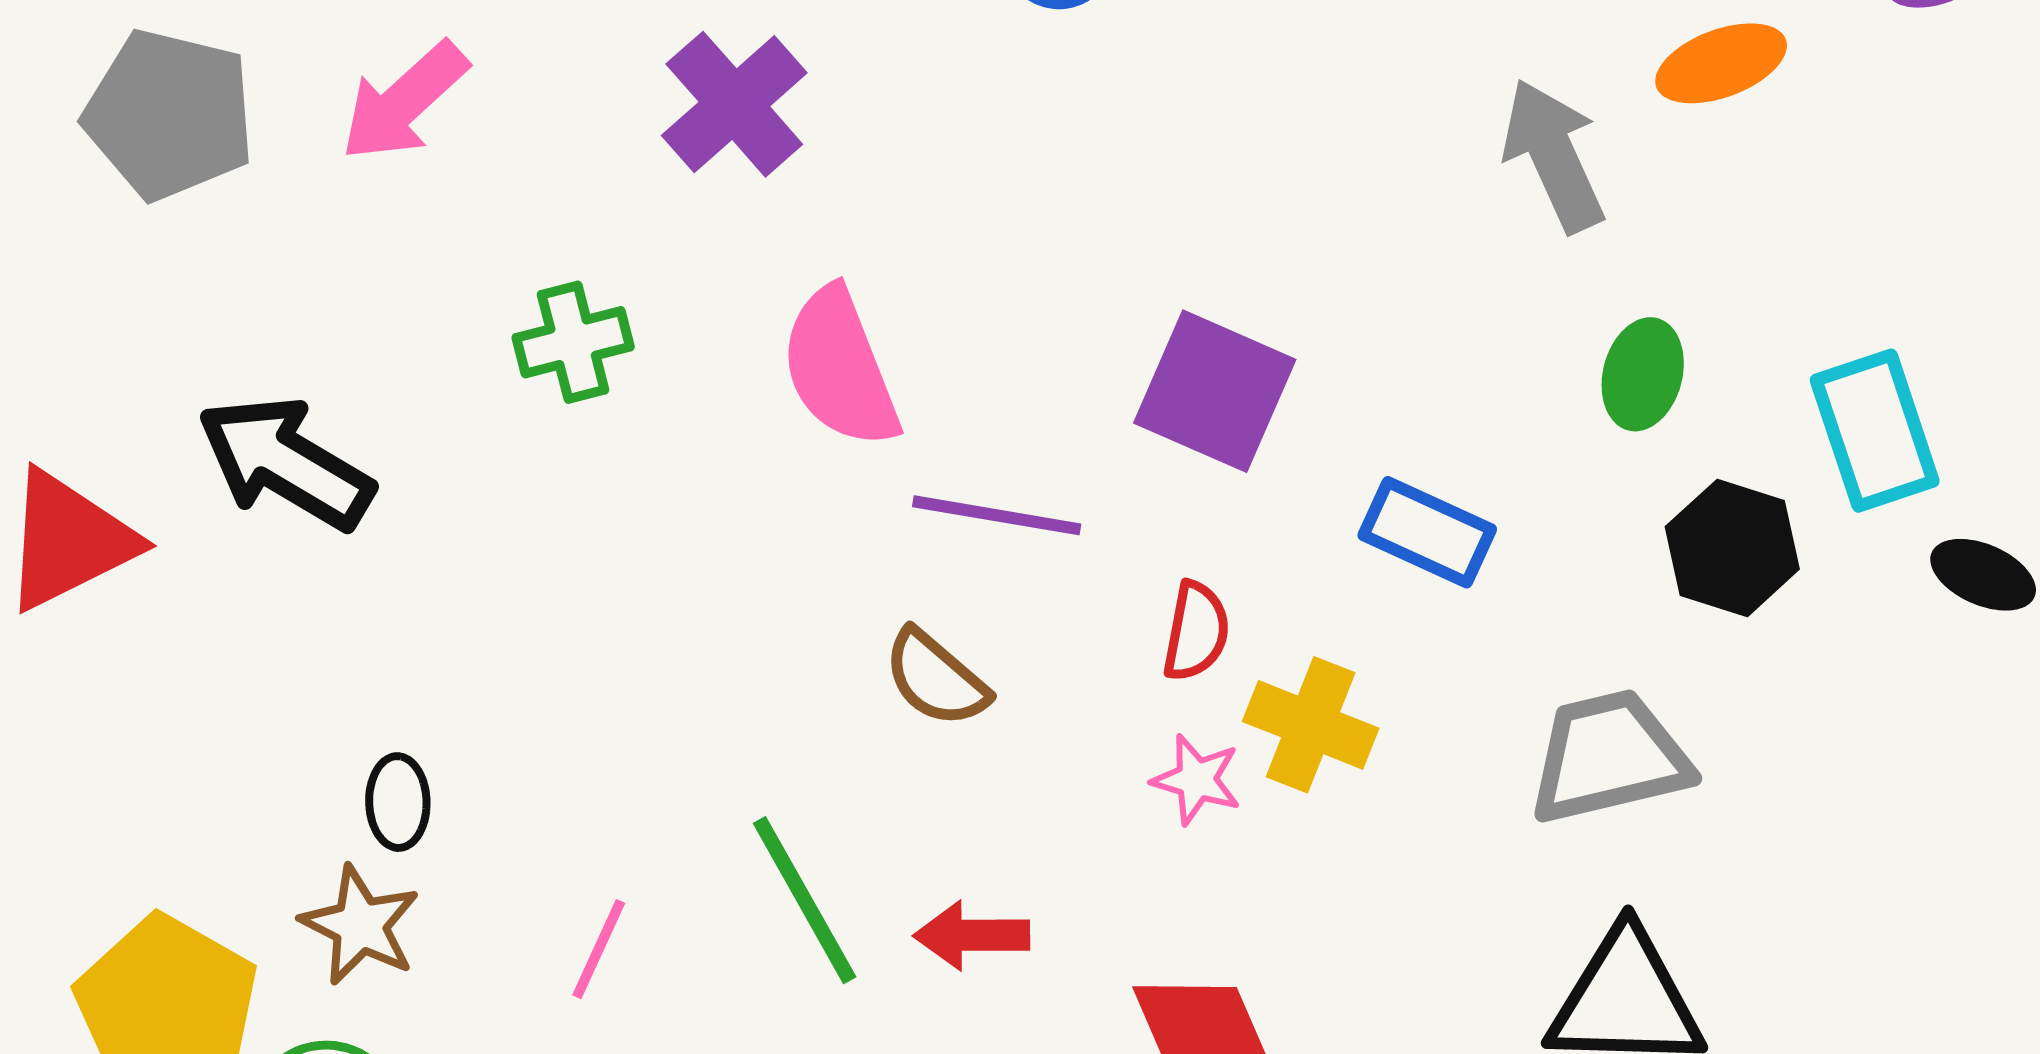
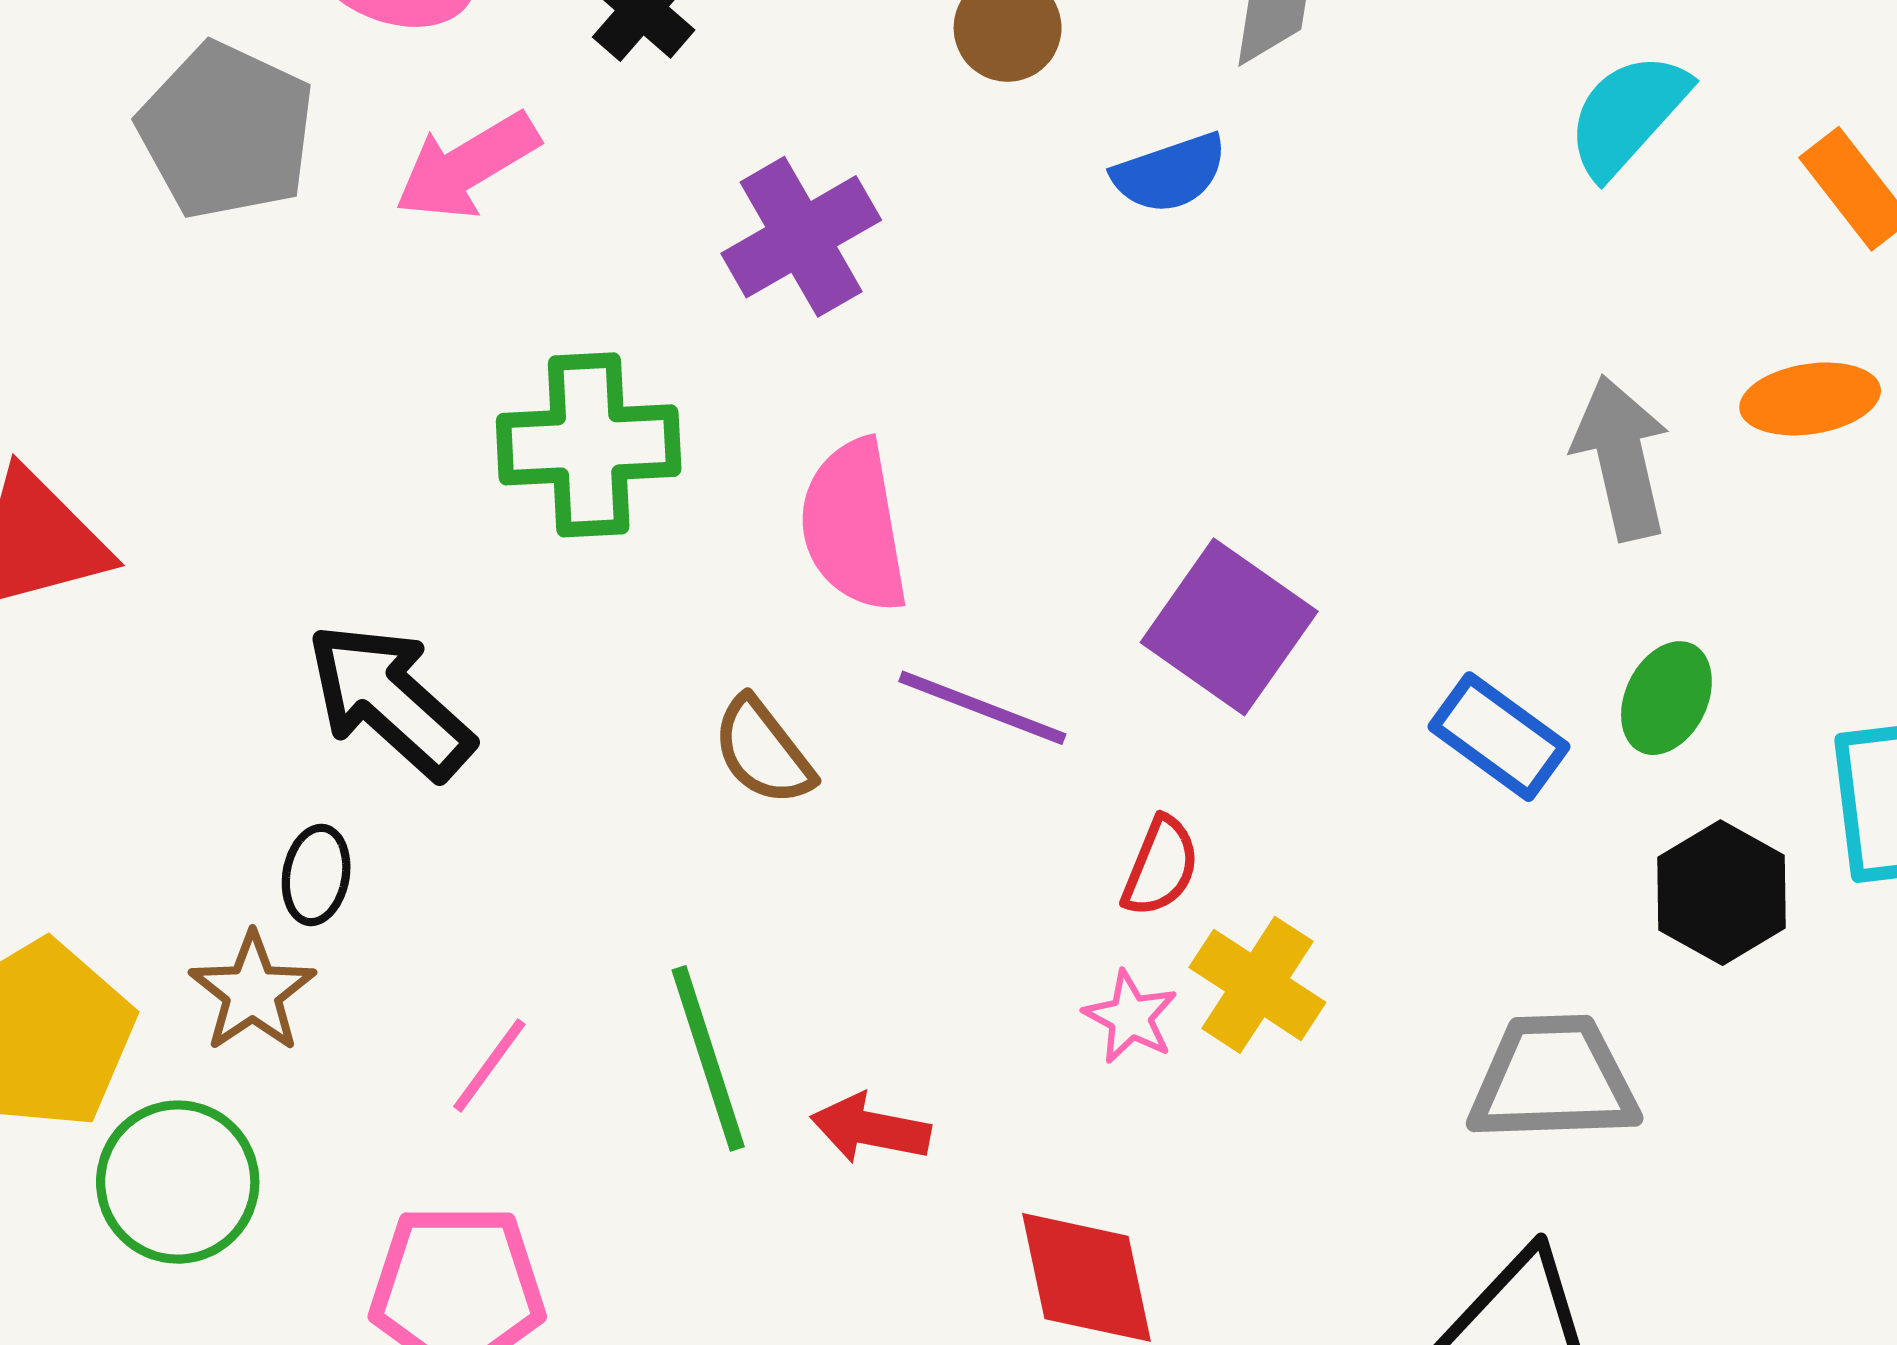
green cross: (573, 342) -> (589, 445), size x1.5
black arrow: (285, 463) -> (390, 701), moved
blue rectangle: (1427, 532) -> (1499, 737), moved
brown semicircle: (936, 678) -> (763, 751), moved

